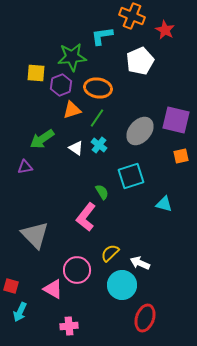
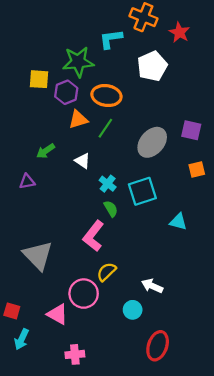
purple square: (176, 120) -> (191, 130), size x0.7
green arrow: (42, 139) -> (46, 151), size x0.7
cyan cross: (99, 145) -> (108, 184), moved
yellow semicircle: (110, 253) -> (106, 272), moved
cyan circle: (122, 285) -> (133, 310), size x0.6

